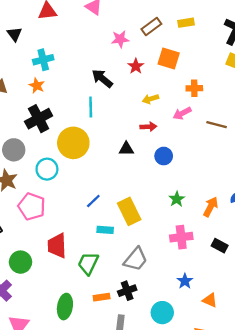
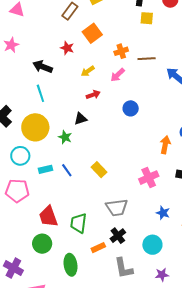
pink star: (120, 39) -> (11, 45), moved
orange square: (169, 59) -> (92, 33), turned -36
brown line: (217, 125) -> (147, 59), moved
blue circle: (164, 156) -> (131, 108), moved
green star: (177, 199) -> (65, 137), moved
blue line: (93, 201) -> (67, 170), turned -64
yellow rectangle: (129, 211) -> (99, 170), size x0.7
cyan rectangle: (105, 230) -> (45, 169), moved
gray trapezoid: (136, 259) -> (117, 207), turned 60
green circle: (21, 262) -> (42, 244), moved

